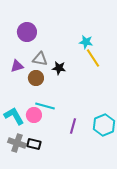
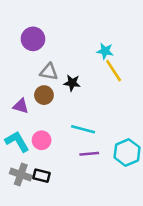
purple triangle: (17, 66) -> (21, 106), moved, turned 32
cyan line: (45, 106) -> (83, 129), moved
purple line: (73, 126) -> (89, 154), turned 70

